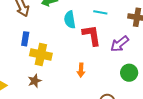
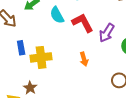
purple arrow: (120, 44) -> (107, 33), moved
brown star: (35, 81) -> (30, 88), moved

